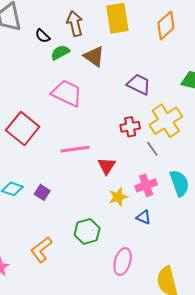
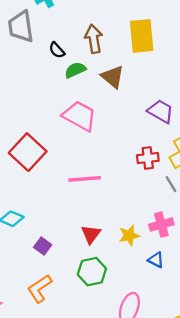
red triangle: (107, 166) -> (91, 234), moved
purple square: (42, 192) -> (43, 246), moved

